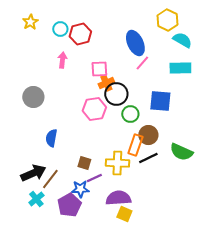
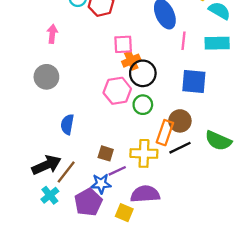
pink arrow: (62, 60) -> (52, 34), moved
pink line: (142, 63) -> (183, 41), moved, turned -35
green circle: (130, 114) -> (143, 105), moved
yellow square: (124, 214) -> (124, 213), moved

